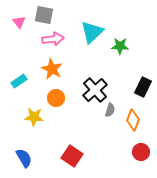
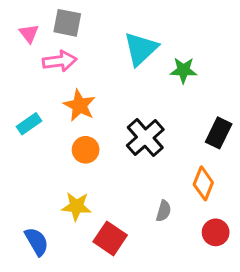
pink arrow: (53, 39) -> (60, 61), moved
gray semicircle: (110, 110) -> (164, 211), moved
yellow star: (34, 117) -> (76, 206), moved

